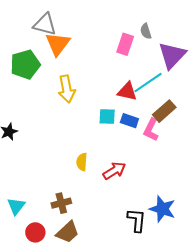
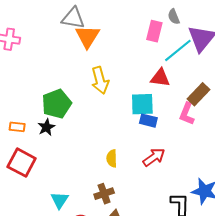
green pentagon: (25, 64) -> (57, 104), moved
cyan line: (148, 83) -> (178, 50), moved
cyan square: (107, 117) -> (142, 104), size x1.4
blue rectangle: (129, 121) -> (148, 121), moved
yellow semicircle: (82, 162) -> (112, 158), moved

